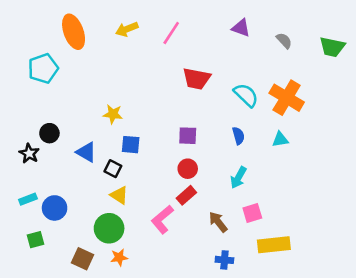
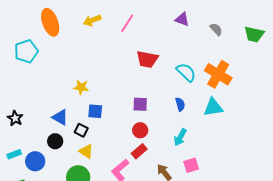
black circle: (49, 133) -> (55, 141), moved
cyan triangle: (280, 139) -> (213, 107), size x1.5

